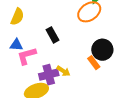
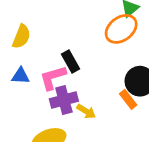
pink L-shape: (27, 56) -> (53, 78), moved
purple cross: (49, 75) -> (64, 100), moved

